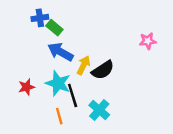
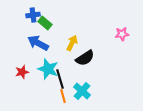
blue arrow: (60, 52) -> (38, 43), moved
yellow arrow: (83, 65) -> (72, 43), moved
orange line: (59, 116) -> (63, 96), moved

